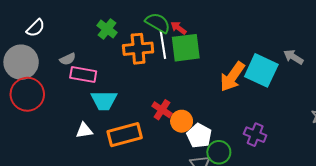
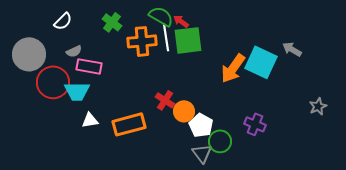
white semicircle: (36, 28) -> (63, 21), moved
red circle: (27, 94) -> (53, 82), moved
cyan trapezoid: (104, 100) -> (77, 91), moved

